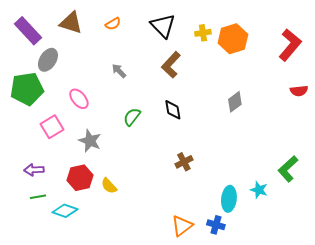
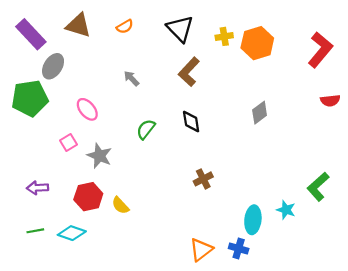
pink square: (52, 127) -> (68, 142), moved, size x0.7
green line: (38, 197) -> (35, 231), moved

